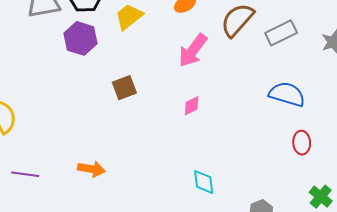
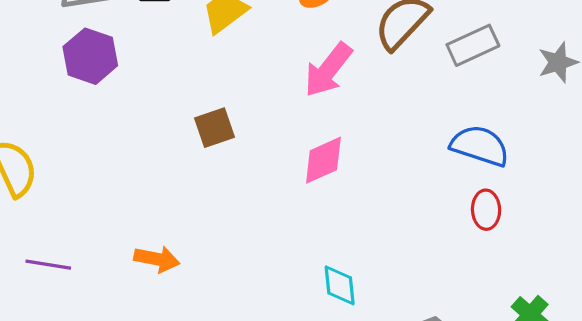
purple hexagon: (81, 38) -> (90, 56), moved
pink diamond: (192, 106) -> (323, 160), size x1.5
red ellipse: (302, 143) -> (486, 210), moved

